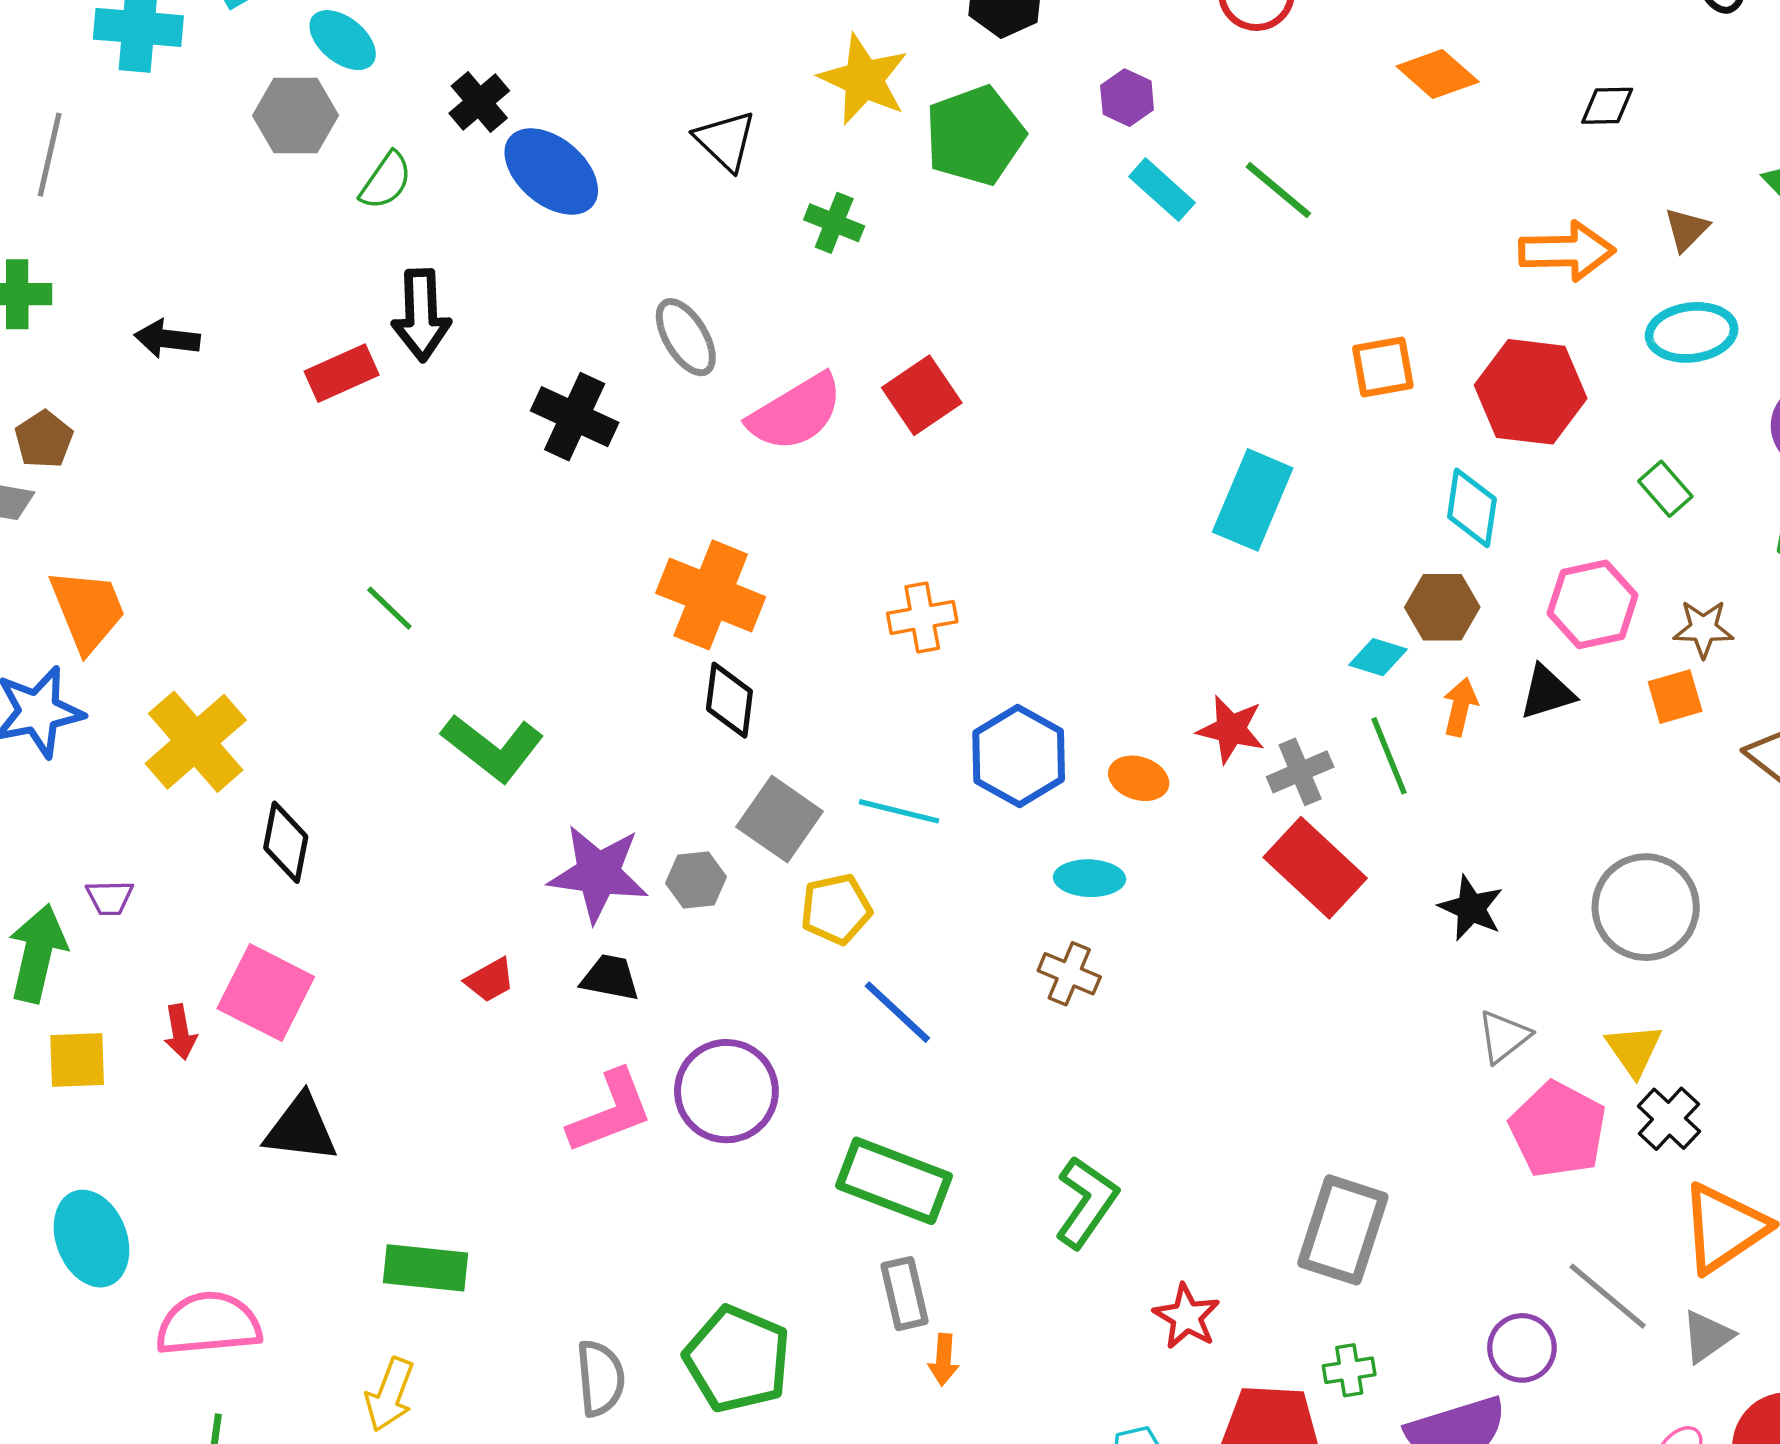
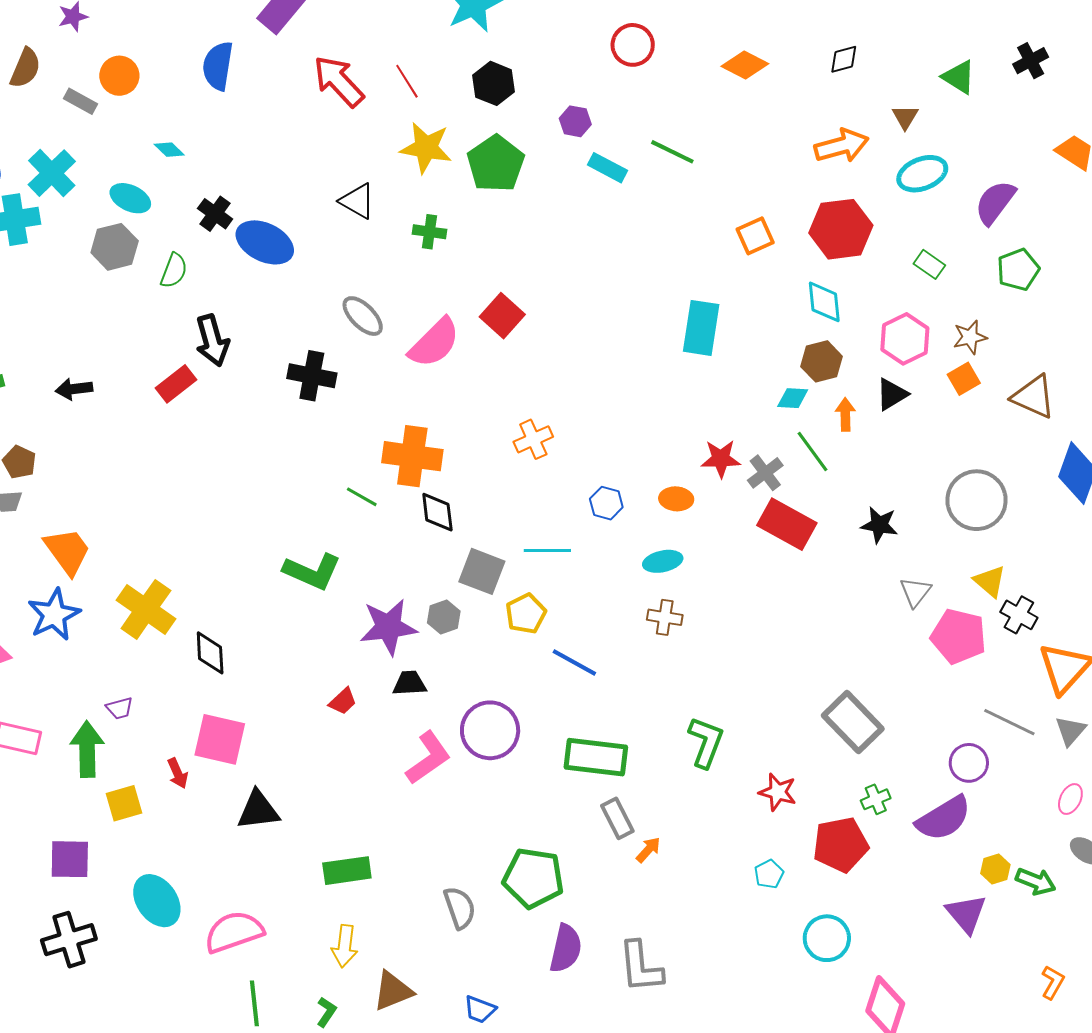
green line: (389, 608) -> (362, 497), moved
blue hexagon: (1019, 756) -> (606, 503), size x0.6
gray rectangle: (1343, 1230) -> (853, 722), turned -48
orange arrow: (944, 1360) -> (648, 850), turned -128

